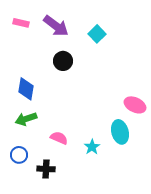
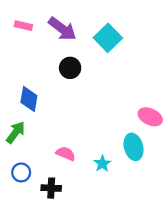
cyan square: (97, 34) -> (108, 38), size x1.4
green arrow: (26, 119) -> (16, 132), moved, turned 145

